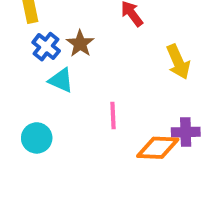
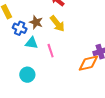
yellow arrow: (178, 62) -> (57, 24), moved
pink line: (113, 116) -> (51, 51), moved

